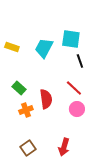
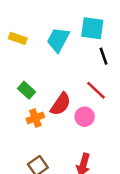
red semicircle: (46, 99) -> (61, 104), turned 42
pink circle: (77, 109) -> (85, 117), moved

